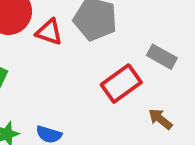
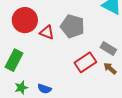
brown arrow: (160, 119) -> (110, 68), moved

